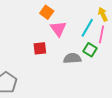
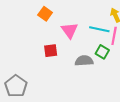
orange square: (47, 12) -> (45, 14), moved
cyan line: (87, 28) -> (99, 29), turned 72

